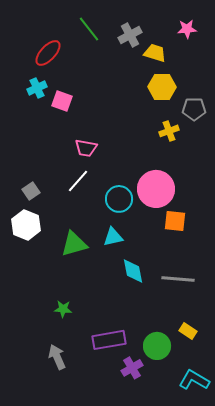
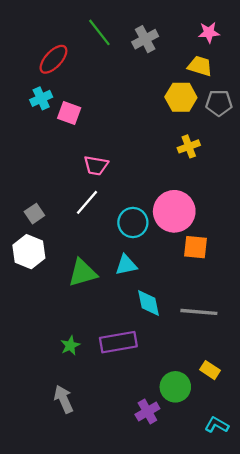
yellow trapezoid: (155, 53) -> (200, 66), moved
gray pentagon: (194, 109) -> (219, 103), moved
green star: (63, 309) -> (70, 345), turned -30
purple rectangle: (109, 340) -> (118, 342), moved
cyan L-shape: (194, 380) -> (217, 425), size x0.7

